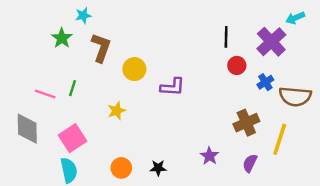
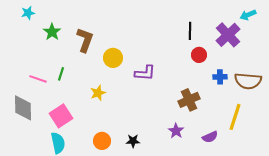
cyan star: (83, 15) -> (28, 13), moved
blue cross: (265, 82) -> (220, 77), moved, turned 32
brown cross: (246, 123) -> (189, 100), moved
purple semicircle: (250, 163) -> (210, 137), turned -140

